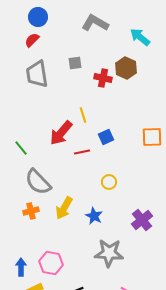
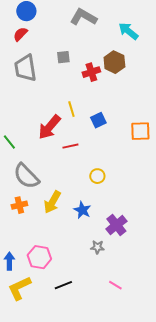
red cross: (103, 78) -> (91, 72), turned -30
blue square: (106, 137) -> (98, 120), moved
purple cross: (142, 220) -> (116, 225), moved
gray star: (109, 253) -> (97, 247), size x0.5

